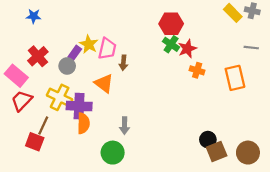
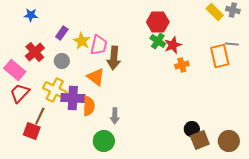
purple rectangle: (75, 53) -> (62, 33), moved
brown arrow: (123, 63) -> (114, 58), size x1.6
orange cross: (197, 70) -> (182, 65), turned -32
orange rectangle: (235, 78) -> (220, 56), moved
orange semicircle: (83, 123) -> (89, 106), moved

